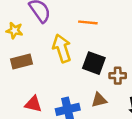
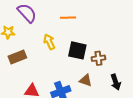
yellow arrow: (62, 48) -> (49, 42), size x0.7
brown triangle: (99, 100) -> (86, 80), turned 40

